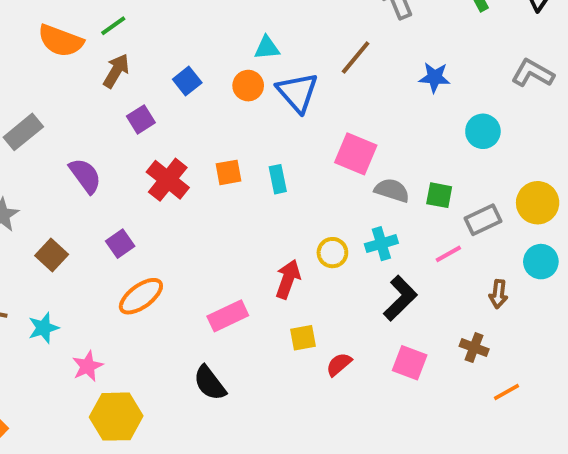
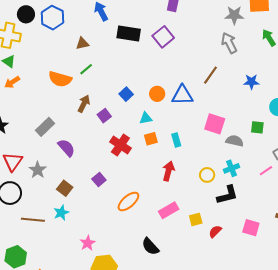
cyan triangle: (267, 48) -> (146, 118), moved
brown arrow: (116, 71) -> (84, 104), moved
blue triangle: (297, 92) -> (182, 95), turned -45
purple semicircle: (85, 176) -> (66, 148), moved
green square: (439, 195) -> (257, 127), moved
red arrow: (288, 279) -> (168, 171), moved
orange ellipse: (141, 296) -> (128, 201), moved
black L-shape: (400, 298) -> (227, 195), moved, turned 35
pink rectangle: (228, 316) -> (169, 210), moved
cyan star: (43, 328) -> (61, 213), moved

